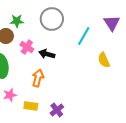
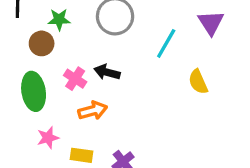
pink cross: (27, 47) -> (75, 79), moved
orange arrow: (38, 78) -> (93, 111), turned 60

